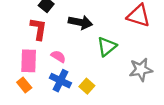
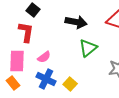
black arrow: (80, 22) -> (76, 22), moved
pink semicircle: (58, 56) -> (44, 57), turned 112

